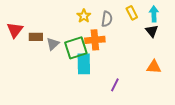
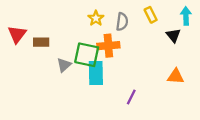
cyan arrow: (154, 14) -> (186, 16), moved
gray triangle: (53, 44) -> (64, 65), moved
green square: (76, 48) -> (87, 55), turned 30

